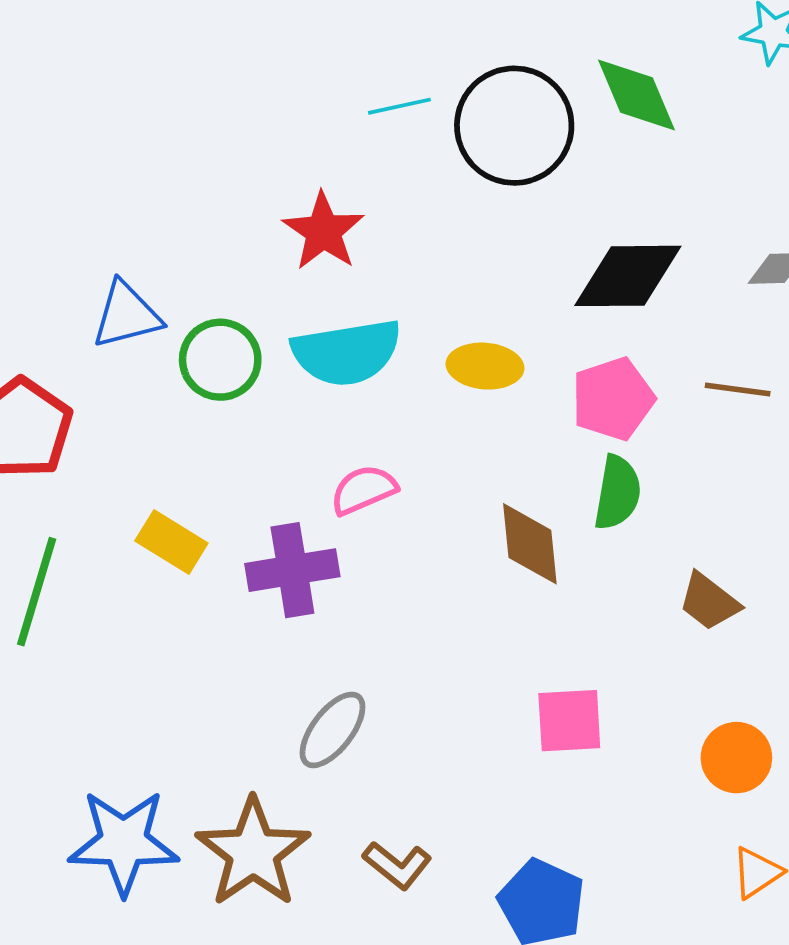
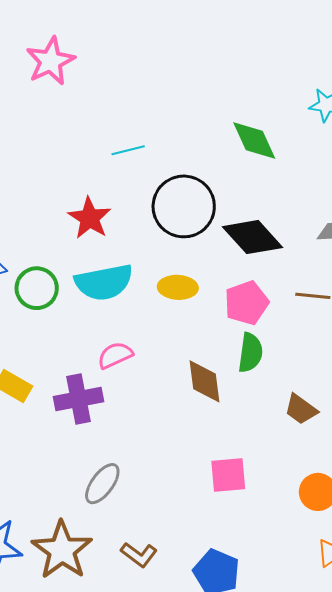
black circle: (514, 126) -> (184, 206), moved
black diamond: (628, 276) -> (253, 237), turned 50

